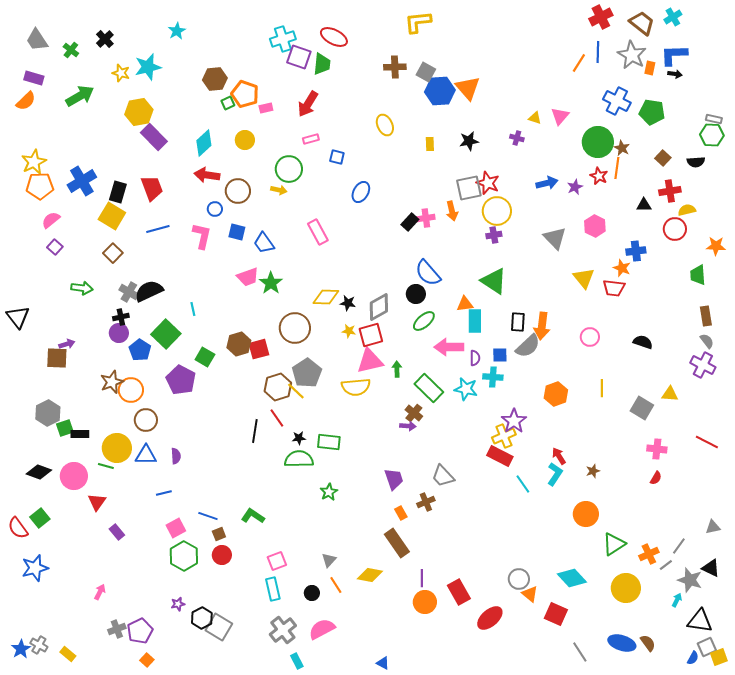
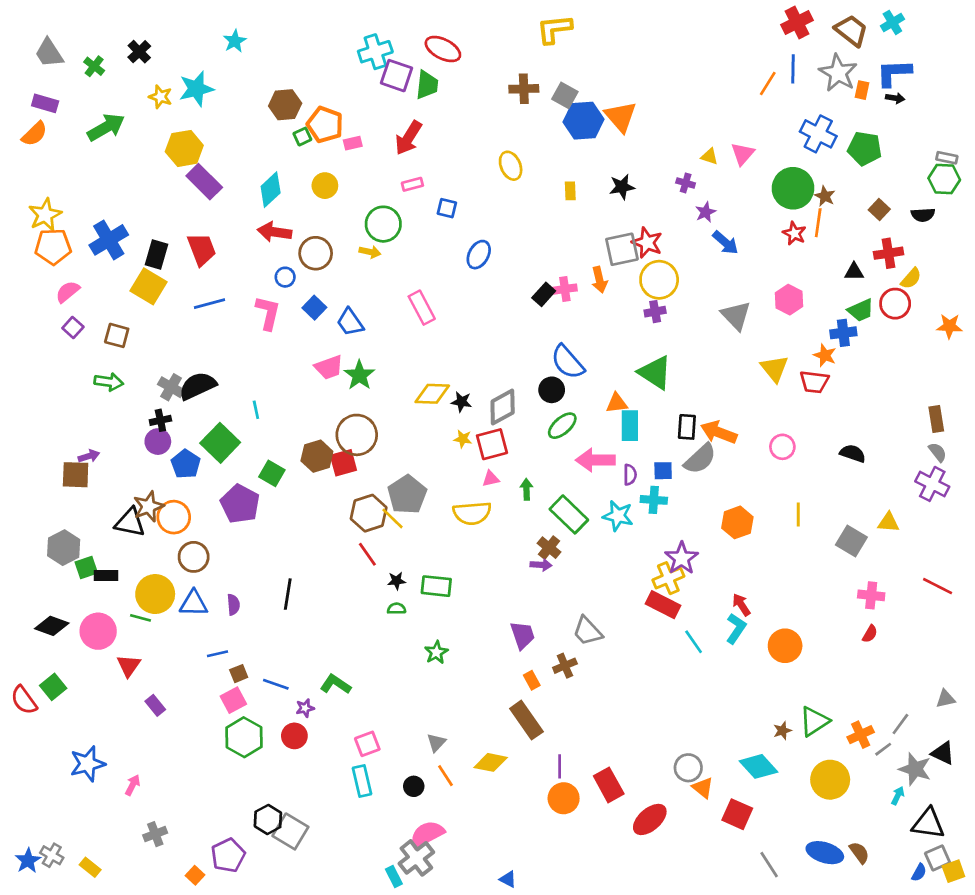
blue arrow: (547, 183) -> (725, 243), turned 55
purple star: (575, 187) -> (705, 212), moved
yellow semicircle: (687, 210) -> (911, 278), turned 144
blue square: (237, 232) -> (314, 308), turned 30
brown square: (113, 253) -> (117, 335), moved, turned -30
green trapezoid: (698, 275) -> (861, 310), moved, turned -110
black triangle: (18, 317) -> (130, 522), moved, turned -40
orange arrow: (542, 326) -> (719, 432), turned 104
brown circle: (295, 328) -> (357, 435), moved
pink triangle: (370, 361) -> (491, 479), size x0.5
black line: (255, 431) -> (288, 594), moved
green semicircle: (299, 459) -> (397, 609), size x0.5
brown star: (593, 471) -> (782, 731), moved
orange circle: (586, 514) -> (785, 646), moved
brown square: (219, 534) -> (239, 674), moved
blue star: (35, 568) -> (88, 764), moved
purple star: (178, 604) -> (305, 708), moved
gray cross: (283, 630) -> (416, 858), moved
purple pentagon: (140, 631) -> (228, 855), moved

